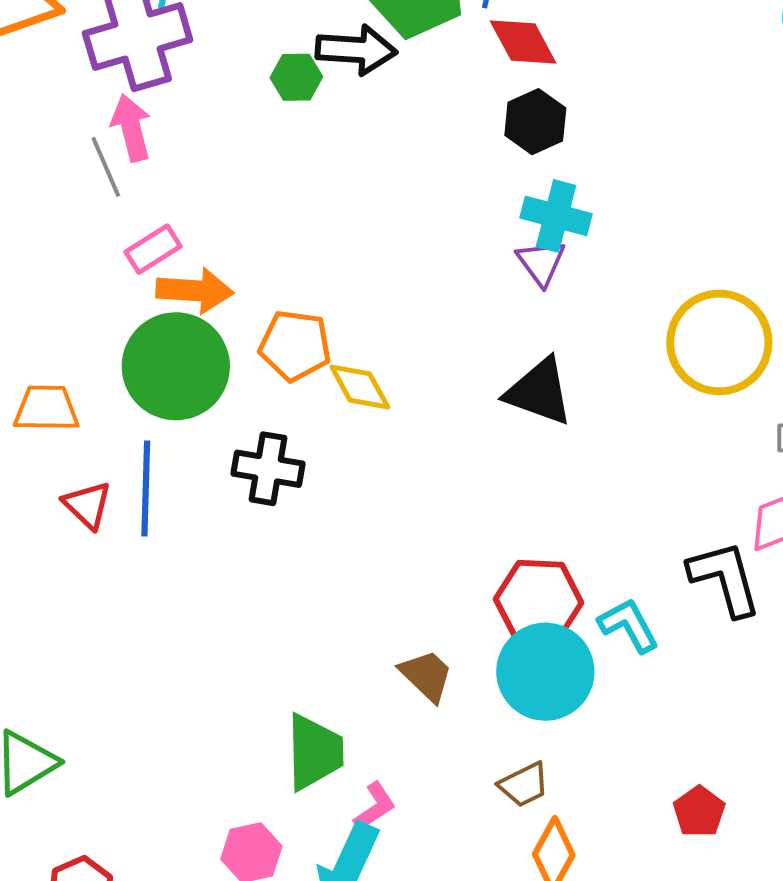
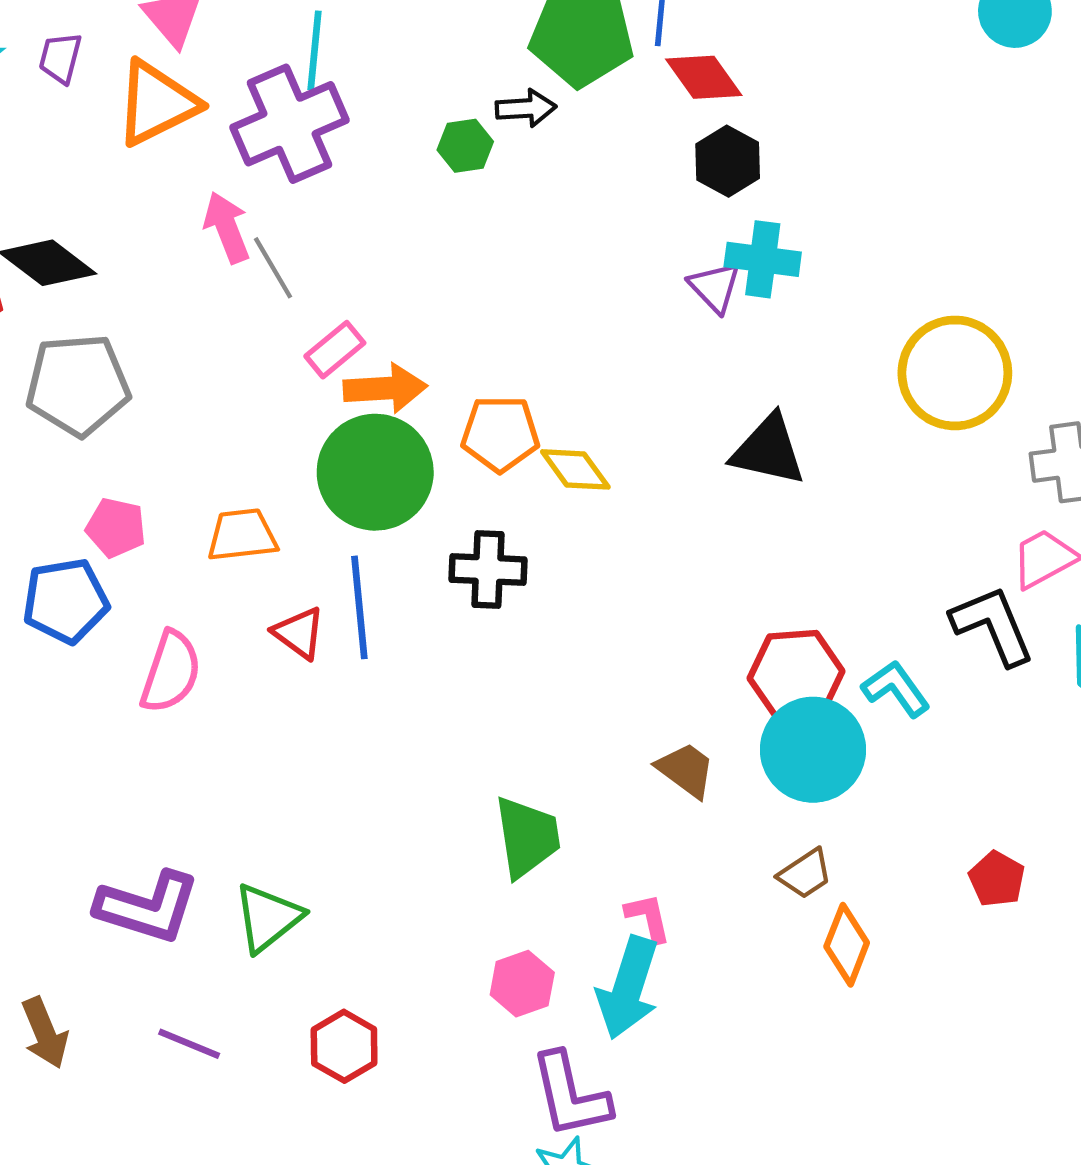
black arrow: (356, 50) -> (526, 108), size x0.7
pink arrow: (131, 128) -> (227, 227), moved
purple triangle: (541, 263) -> (715, 287), moved
green trapezoid: (314, 752) -> (527, 837), moved
pink L-shape: (375, 807) -> (648, 918), turned -62

